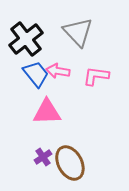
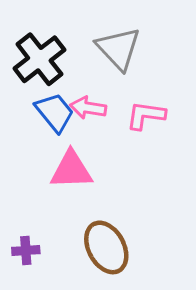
purple cross: (43, 157) -> (26, 250), moved, turned 30

